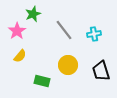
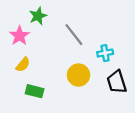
cyan cross: (94, 34) -> (105, 53), moved
green rectangle: (42, 81) -> (35, 91), moved

